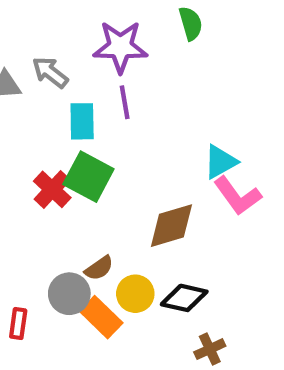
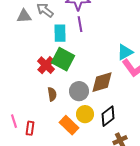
brown semicircle: (99, 268) -> (52, 94), moved, turned -64
gray circle: (69, 294) -> (79, 91), moved
black diamond: (184, 298) -> (108, 116), turned -50

